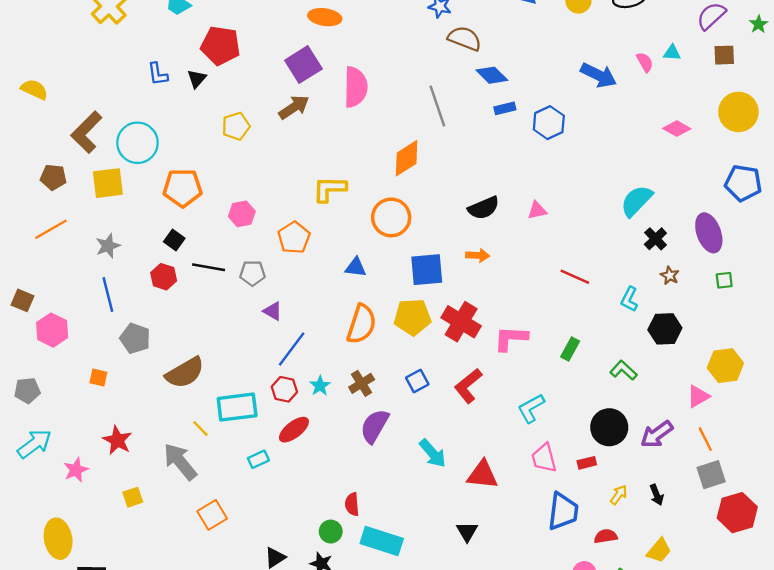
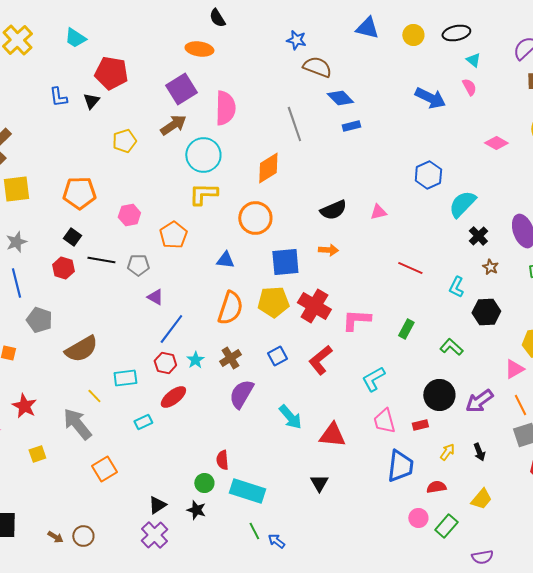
cyan triangle: (672, 53) -> (473, 60), moved, turned 35
blue hexagon: (549, 123) -> (428, 175), moved
cyan circle: (137, 143) -> (203, 155), moved
cyan rectangle: (237, 407) -> (125, 378), size x0.7

